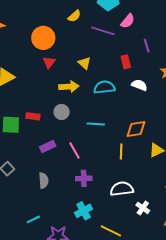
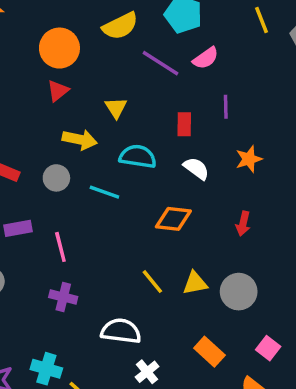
yellow semicircle: (74, 16) -> (120, 26), size x1.5
cyan line: (96, 124) -> (104, 192), moved
orange diamond: (136, 129) -> (173, 219), moved
yellow line: (121, 152) -> (152, 282), moved, turned -56
cyan cross: (84, 211) -> (46, 369), moved, turned 30

